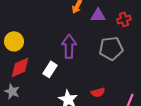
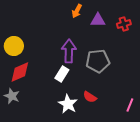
gray pentagon: (111, 48) -> (98, 61), moved
white rectangle: (50, 69) -> (62, 74), moved
red semicircle: (98, 92) -> (90, 97), moved, turned 48

